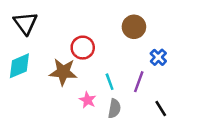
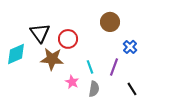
black triangle: (25, 23) -> (40, 33), moved

